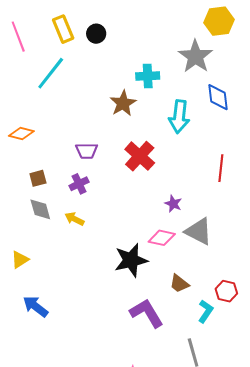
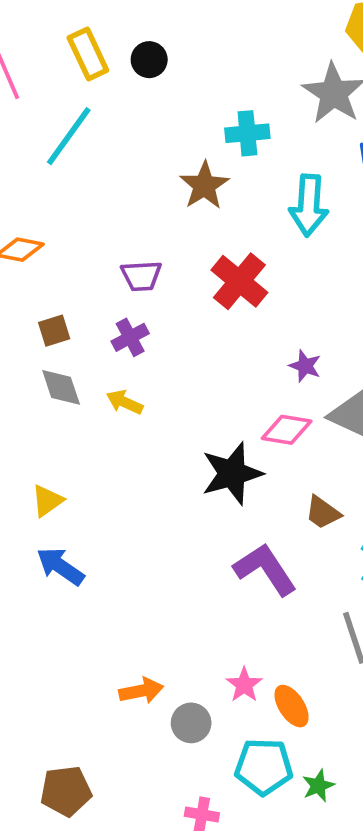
yellow triangle: (20, 260) -> (47, 501), moved

